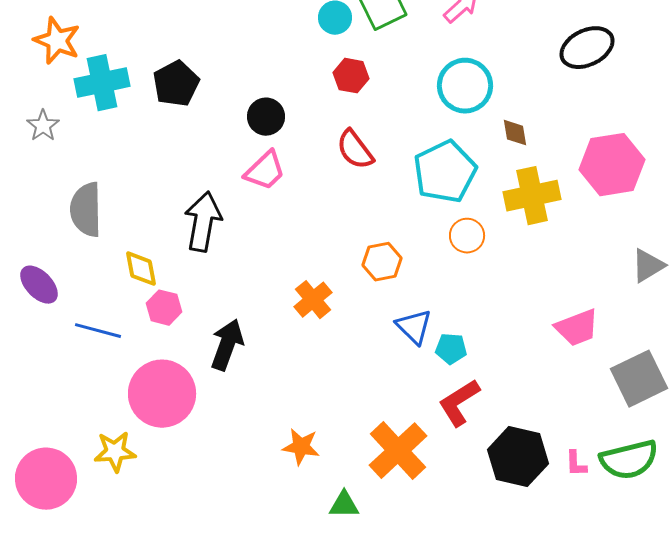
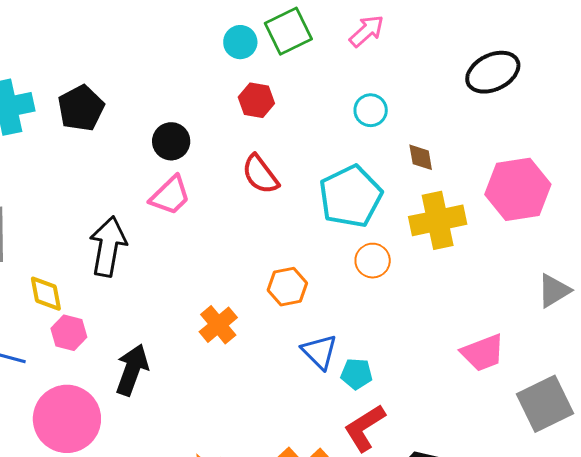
cyan circle: (465, 86) -> (371, 110), size x0.6

